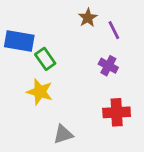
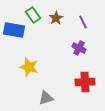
brown star: (88, 18) -> (56, 18), moved
green rectangle: (45, 59) -> (33, 15), moved

